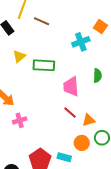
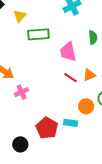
yellow triangle: (19, 56) -> (20, 16), moved
orange triangle: (89, 120) -> (89, 75), moved

